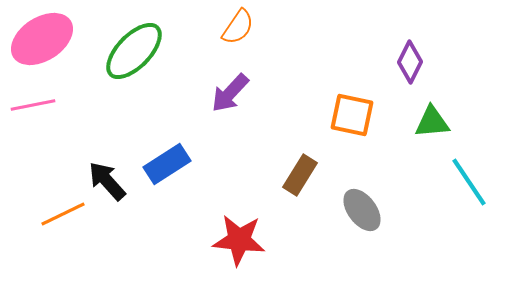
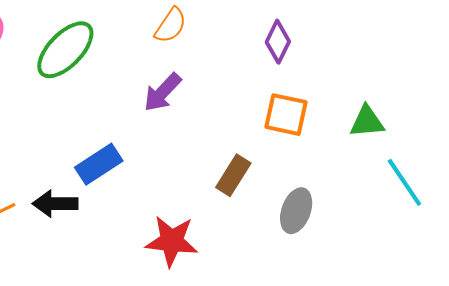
purple diamond: (410, 62) -> (278, 42), moved
black arrow: (107, 181) -> (55, 204), moved, turned -48
gray ellipse: (362, 210) -> (296, 211), turned 57

